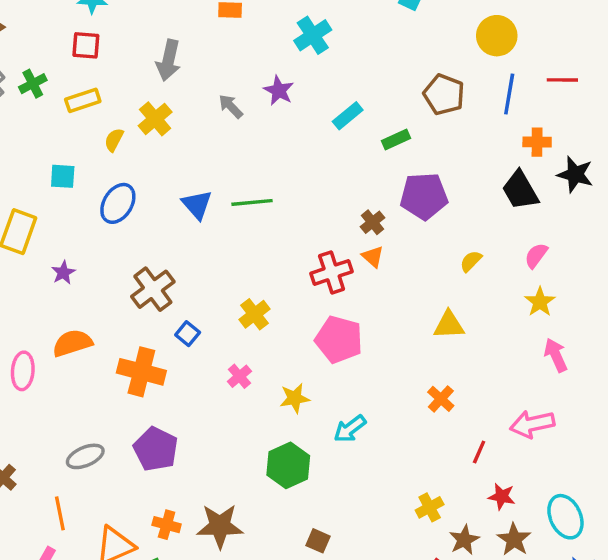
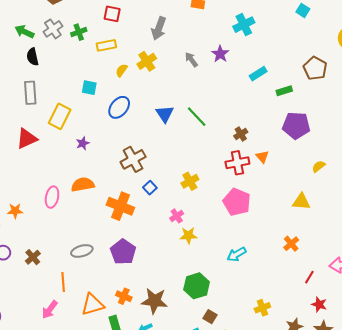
green line: (252, 202) -> (197, 117), turned 45
brown cross: (373, 222) -> (241, 134), moved
yellow star: (295, 398) -> (188, 235), moved
green hexagon: (288, 465) -> (197, 286), moved
yellow cross: (430, 507) -> (262, 308), moved

